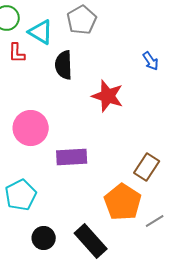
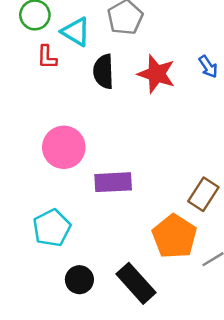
red star: (108, 96) -> (156, 74), moved

